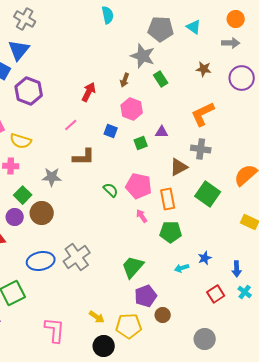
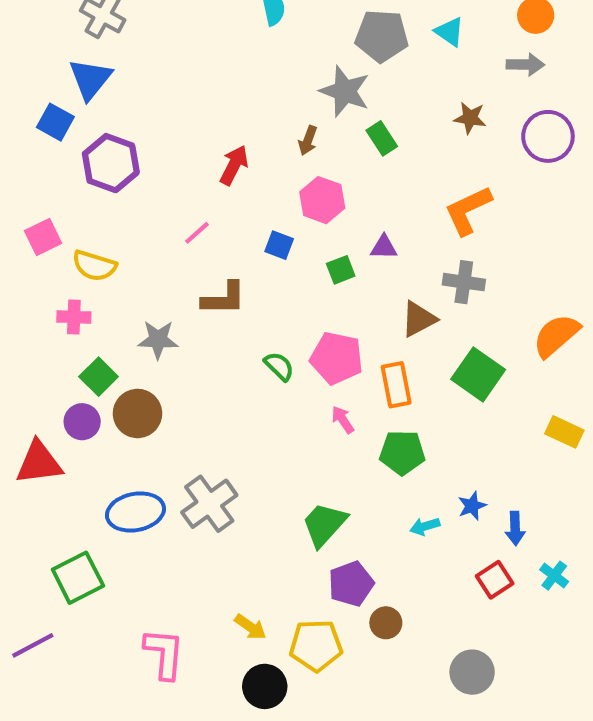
blue arrow: (237, 269) -> (515, 528), moved

